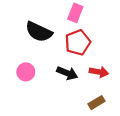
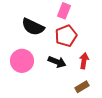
pink circle: (26, 72) -> (22, 61), size x1.5
red arrow: (99, 72) -> (84, 61), turned -91

